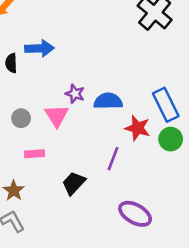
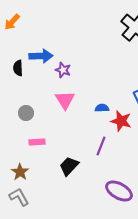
purple star: (75, 94) -> (63, 70), moved
blue semicircle: (108, 101) -> (102, 108), moved, size x0.6
pink triangle: (57, 116) -> (65, 100), moved

